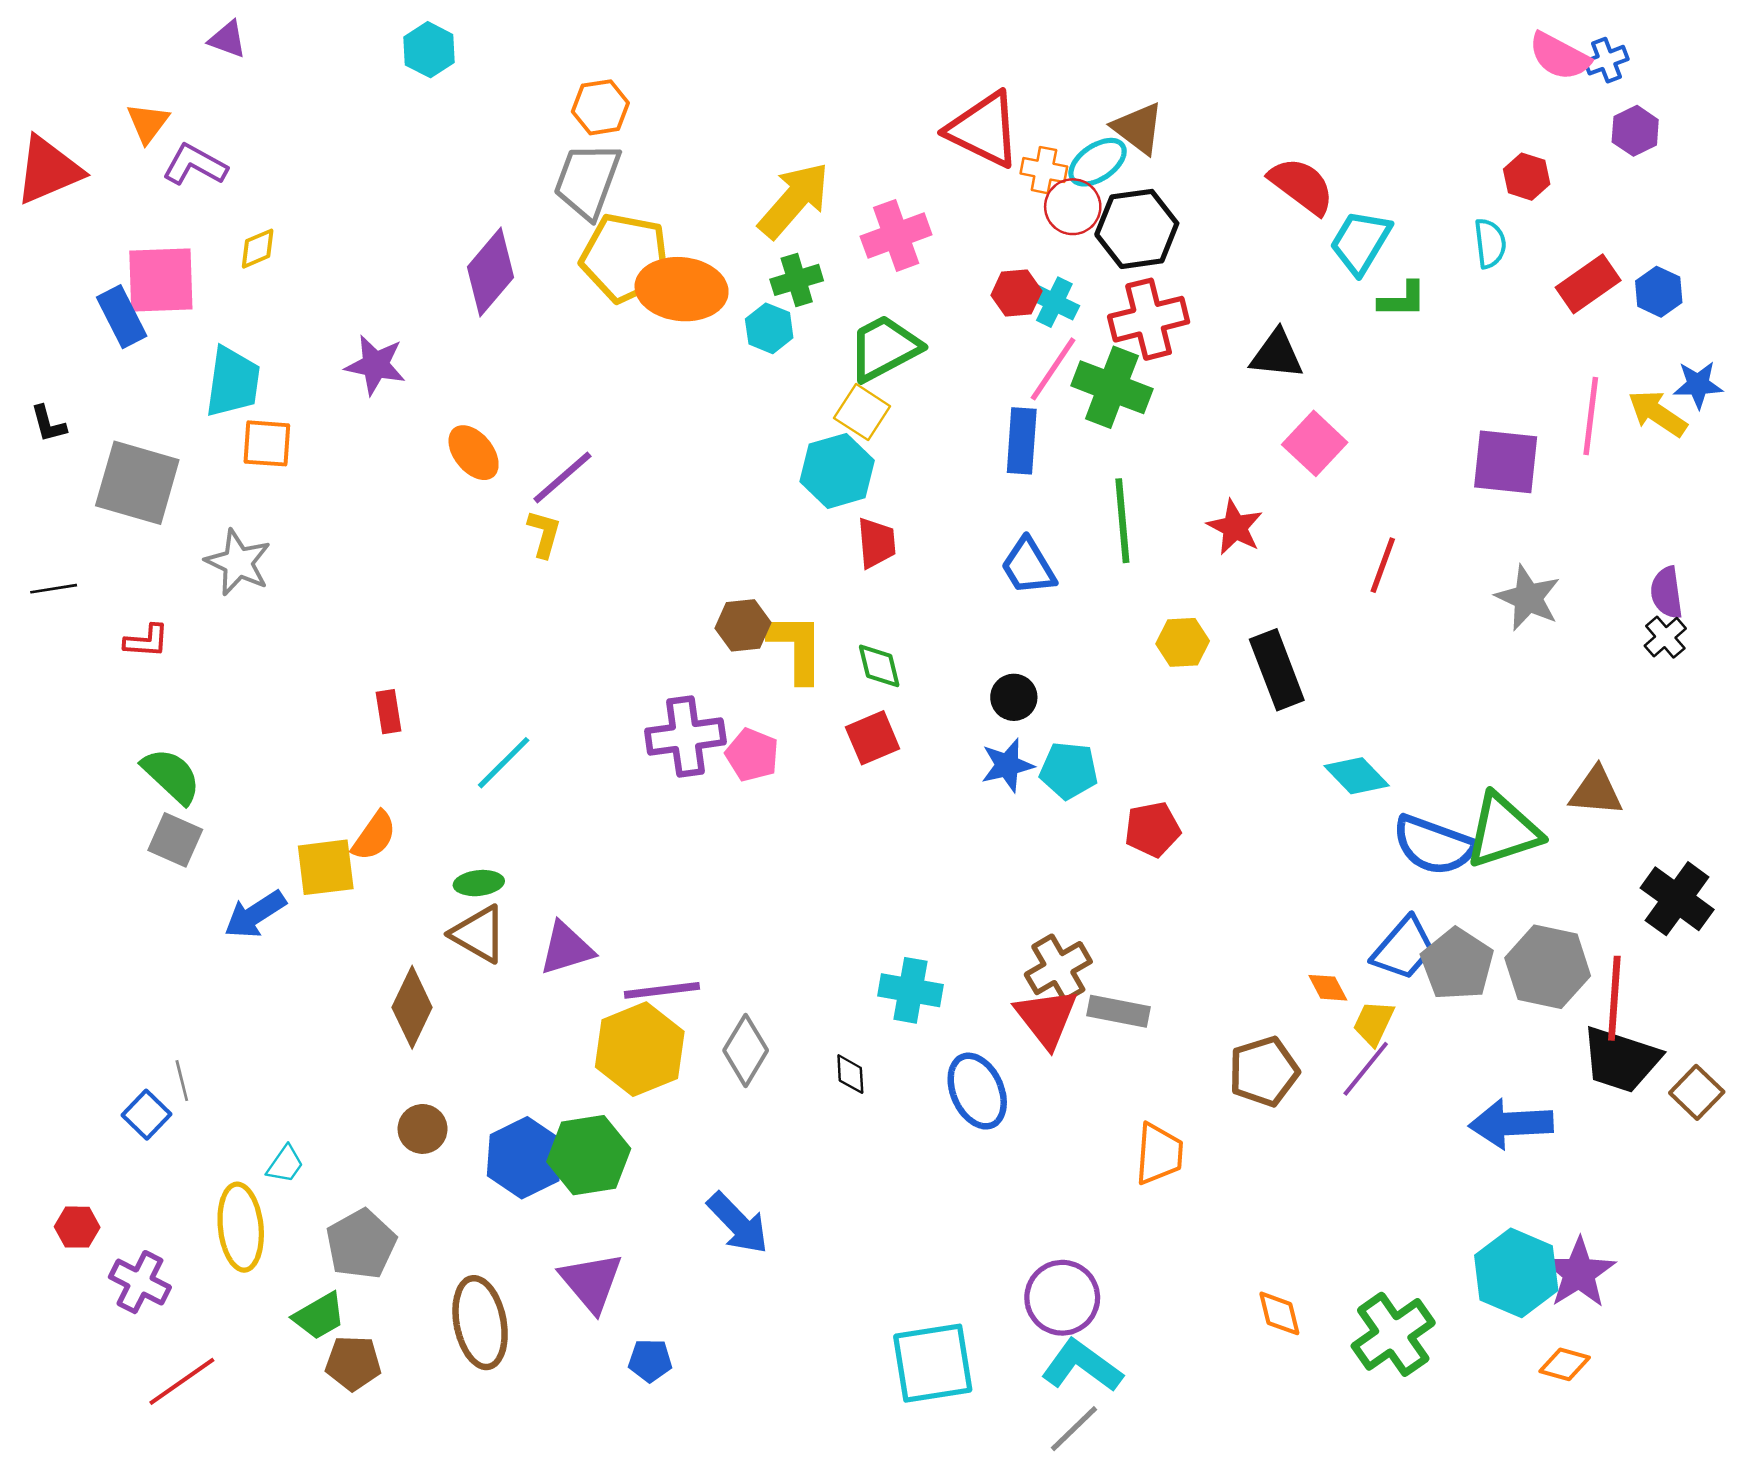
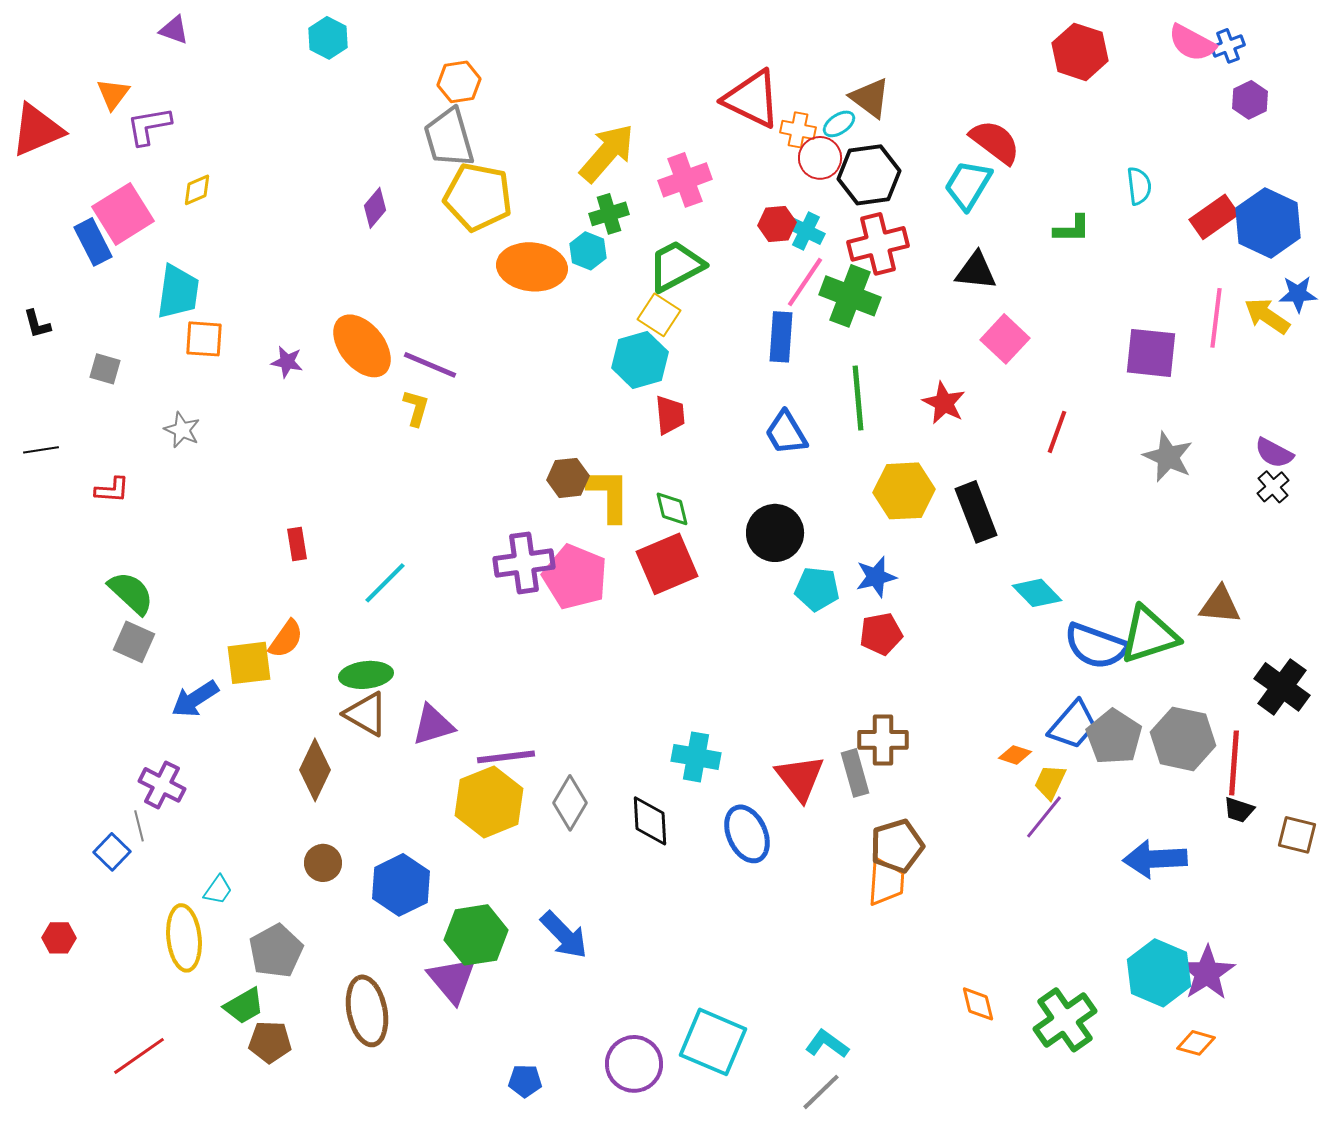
cyan ellipse: (1098, 162) -> (839, 124), size x0.7
purple L-shape: (195, 165) -> (149, 126), turned -39
red hexagon: (1527, 177) -> (1080, 52), moved, size x1.6
gray trapezoid: (587, 181) -> (449, 138), turned -36
cyan trapezoid: (1360, 242) -> (968, 185), moved
purple diamond: (491, 272) -> (375, 208), size x0.6
pink square: (161, 280) -> (123, 214), turned -30
orange ellipse: (682, 289) -> (532, 267), moved
blue hexagon: (1659, 292) -> (1268, 223), size x1.8
purple star: (375, 365) -> (287, 362), moved, size x0.7
orange ellipse: (474, 453) -> (362, 346), size x1.5
purple line: (562, 477) -> (430, 365), turned 64
gray square: (137, 483) -> (105, 369), size x0.5
gray star: (238, 563) -> (182, 430), size x0.7
purple semicircle: (1667, 593) -> (1274, 453), turned -54
yellow hexagon: (1183, 642) -> (904, 491), size x1.5
black circle: (1014, 697) -> (775, 533), size x1.6
red square: (873, 738) -> (667, 564), size x1.5
pink pentagon: (752, 755) -> (575, 577), size x1.6
blue star: (1007, 765) -> (876, 577), moved
green ellipse: (479, 883) -> (366, 675), size x1.4
brown cross: (1058, 968) -> (883, 740), moved, turned 30
orange diamond: (1328, 988) -> (1015, 755), turned -44
gray rectangle: (1118, 1011) -> (855, 773), turned 63
black trapezoid: (1621, 1060) -> (1239, 810), size x0.5
brown pentagon: (1264, 1071) -> (897, 846), moved
black diamond: (850, 1074) -> (650, 821), size x1.6
brown square: (1697, 1092) -> (1297, 835), turned -30
green hexagon: (589, 1155) -> (476, 935), moved
purple cross: (140, 1282) -> (162, 785), moved
purple circle: (1062, 1298) -> (634, 1064), moved
blue pentagon: (650, 1361) -> (525, 1081), moved
cyan square: (933, 1363) -> (713, 1042), turned 32
cyan L-shape: (1082, 1366) -> (827, 1044), size x0.7

